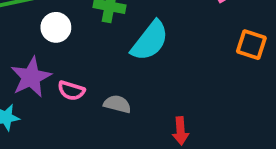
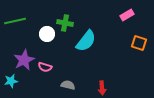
white circle: (56, 27) -> (47, 34), moved
gray semicircle: (117, 104) -> (68, 85), moved

